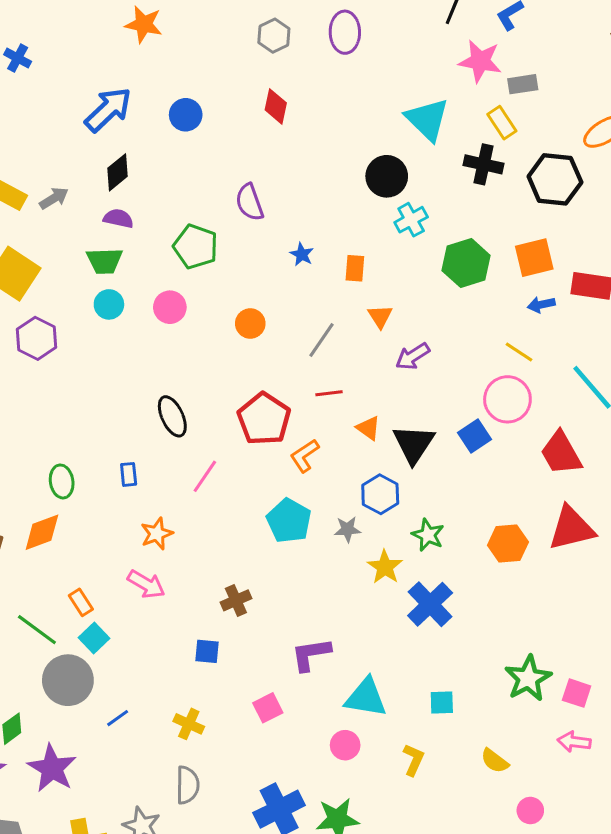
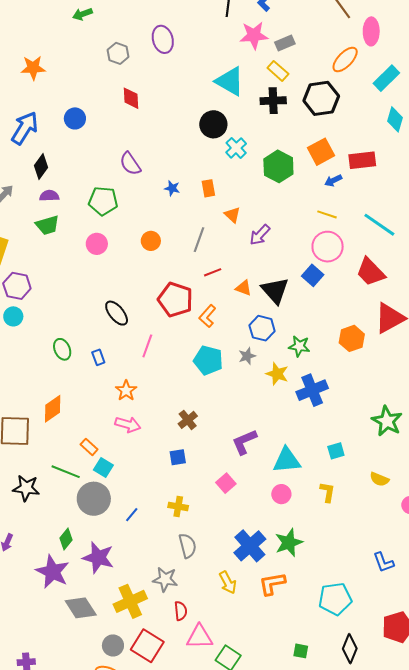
cyan circle: (109, 304) -> (13, 316), moved
green ellipse: (62, 481) -> (62, 349), moved
blue cross: (430, 604) -> (312, 390), turned 36

